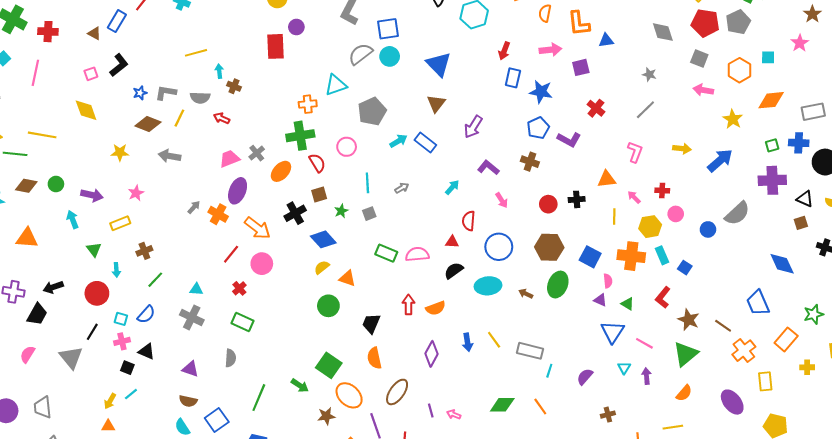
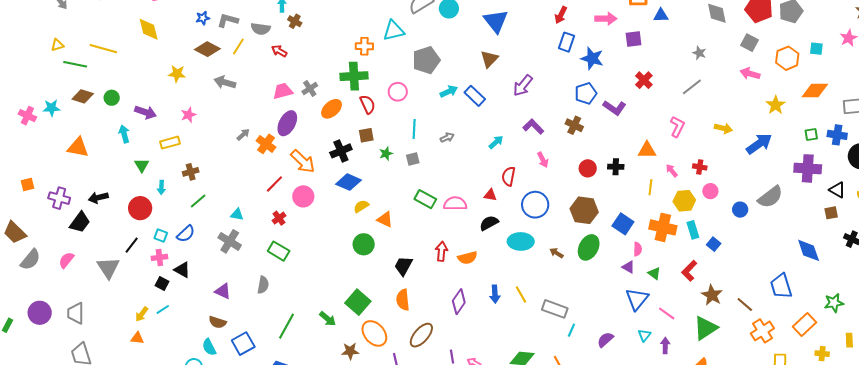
blue diamond: (323, 239) -> (348, 182), moved, turned -30

